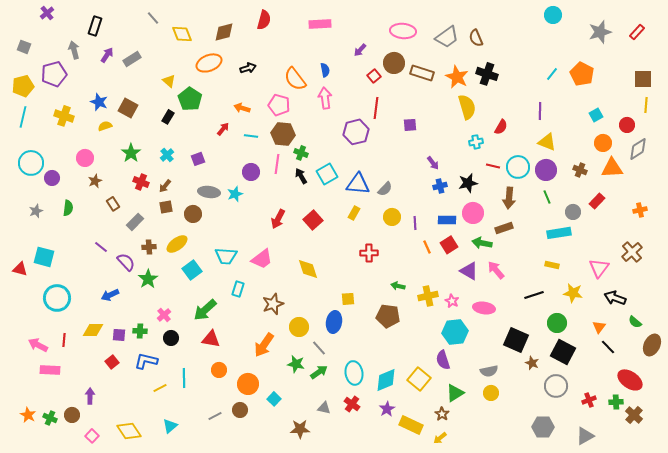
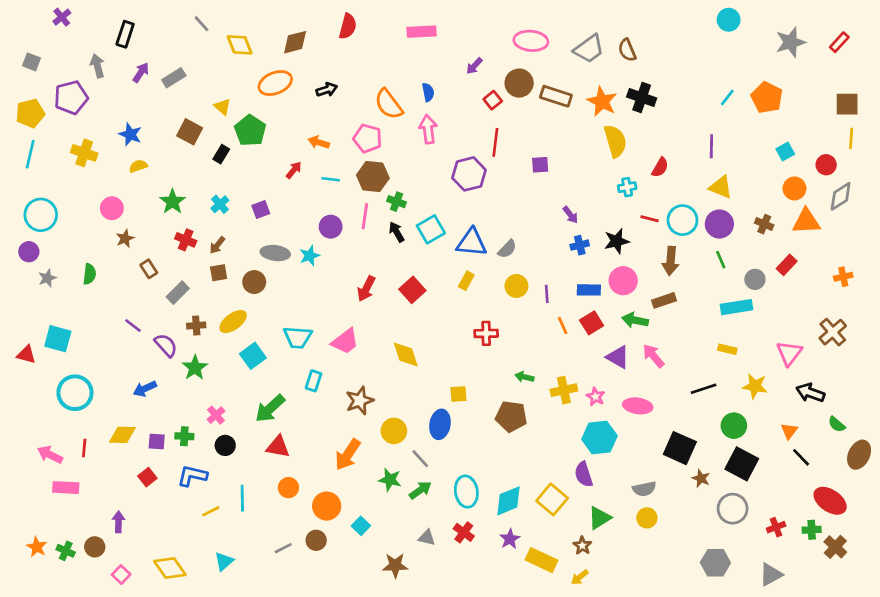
brown square: (128, 108) -> (190, 132), moved
purple circle: (52, 178) -> (29, 252), moved

